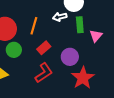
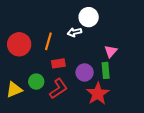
green rectangle: (80, 25) -> (106, 70), moved
red rectangle: (44, 48) -> (58, 63), turned 32
green circle: (14, 50) -> (36, 82), moved

